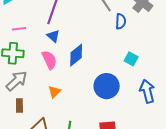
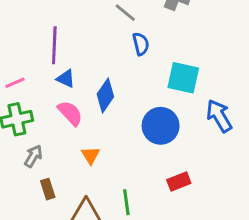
blue semicircle: (121, 21) -> (141, 44), moved
cyan square: (131, 59) -> (183, 78), size x1.6
gray arrow: (17, 81) -> (33, 156), size x0.7

